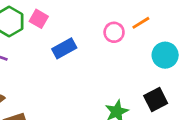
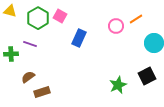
blue rectangle: (64, 48) -> (79, 38), turned -36

